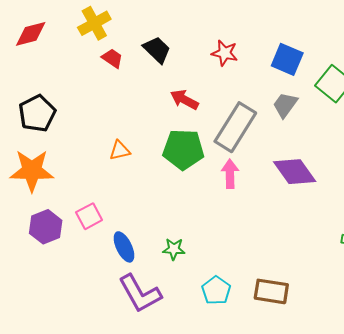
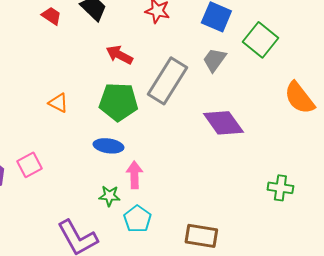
orange triangle: (120, 150) -> (58, 103), turned 40
pink arrow: (230, 174) -> (134, 175), moved
blue ellipse: (124, 247) -> (108, 146), moved, turned -56
cyan pentagon: (216, 290) -> (137, 219), moved

